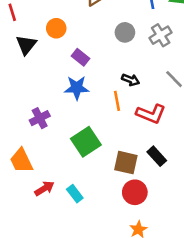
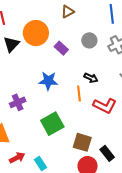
orange circle: (56, 28) -> (36, 33), size x1.6
purple rectangle: (81, 57) -> (61, 48), moved
black rectangle: (157, 156) -> (107, 153), moved

